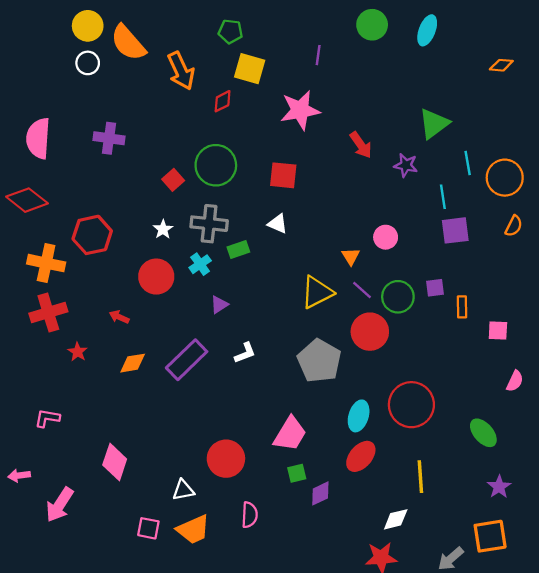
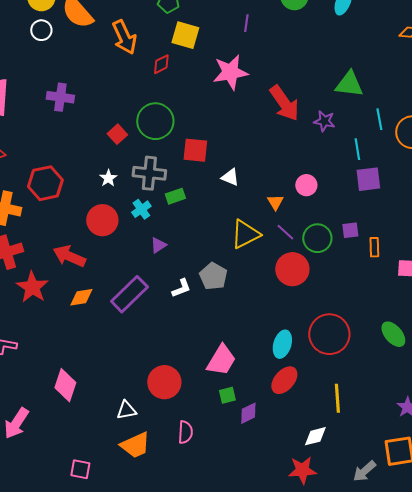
green triangle: (434, 124) -> (349, 84), turned 44
red arrow: (361, 145) -> (284, 103), size x1.5
red square: (283, 175) -> (195, 150), moved
white triangle: (278, 224) -> (230, 177), moved
red arrow: (119, 317) -> (69, 256), size x1.8
red star: (78, 352) -> (32, 287), size x1.8
gray pentagon: (319, 361) -> (213, 276), moved, size x0.7
green ellipse: (483, 433) -> (393, 334), moved
pink square: (148, 528) -> (80, 469), moved

